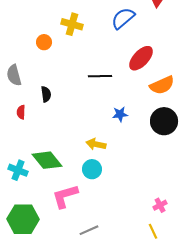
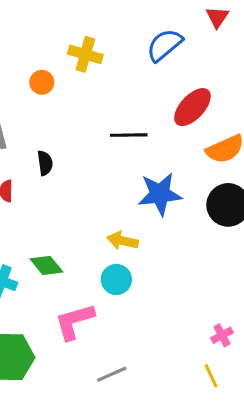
blue star: (120, 114) -> (160, 194), size x1.8
green diamond: (47, 160) -> (47, 265), size x0.7

